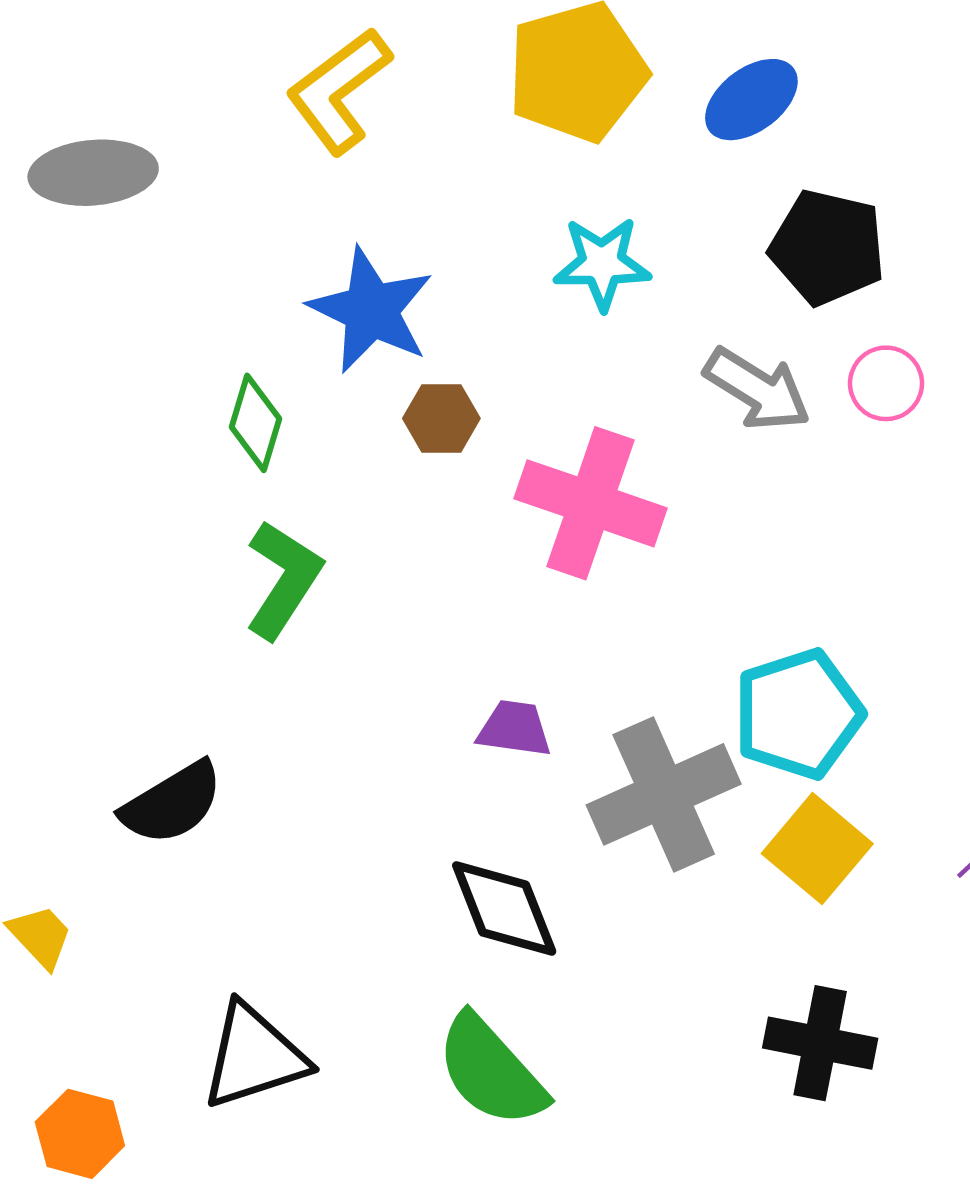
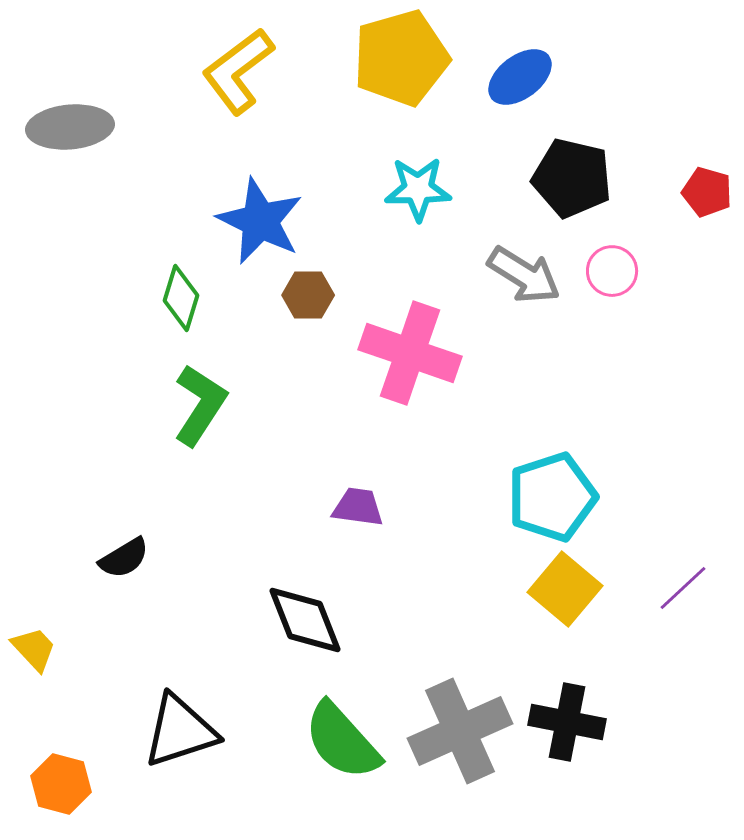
gray cross: (664, 794) -> (460, 731), moved
black semicircle: (172, 803) -> (124, 558), size x0.7
black diamond: (504, 909) -> (305, 620), moved

